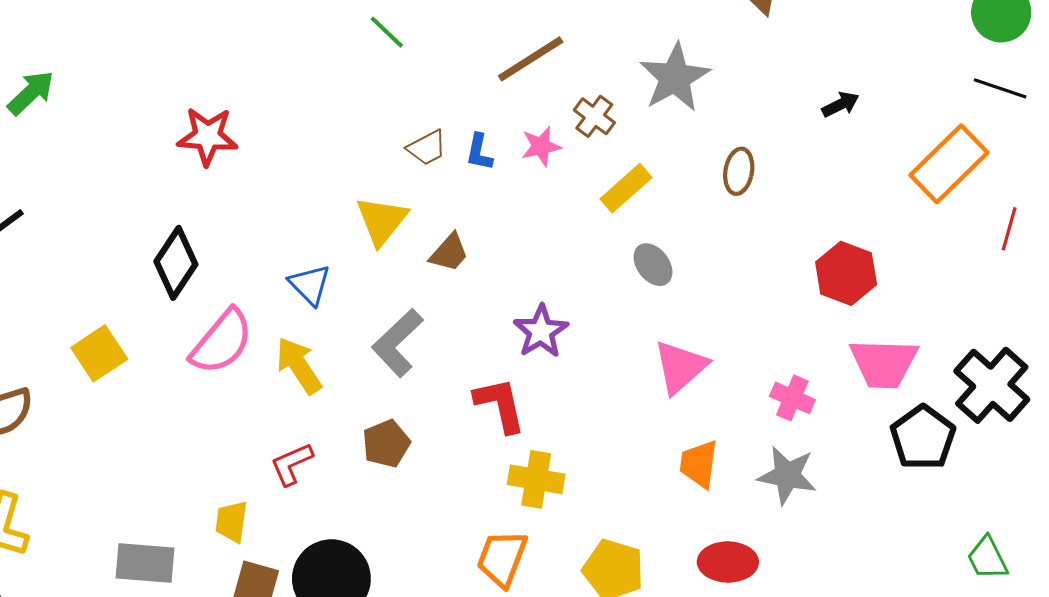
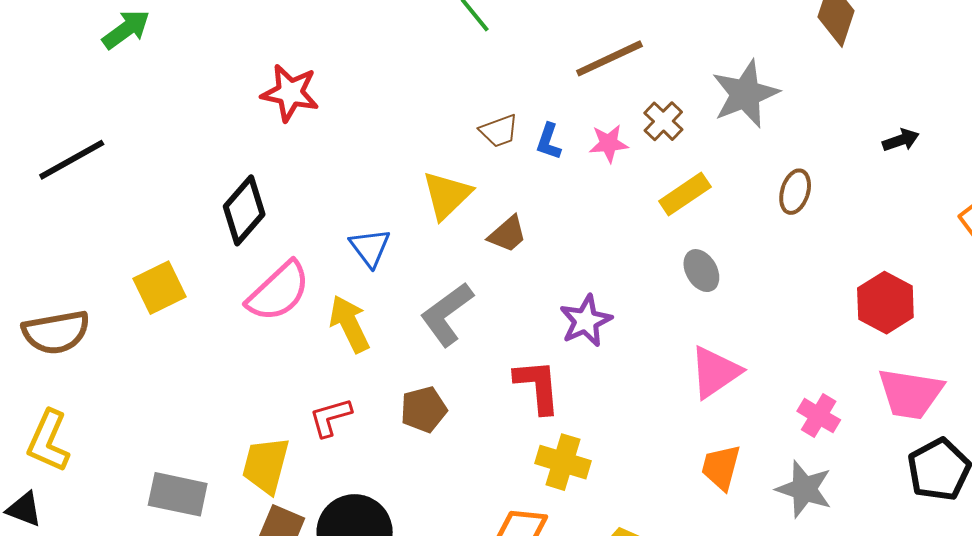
yellow trapezoid: (231, 522) -> (266, 465), size x1.4

